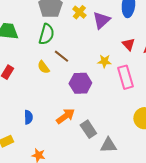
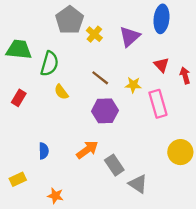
yellow cross: (79, 12) -> (94, 34), moved
green semicircle: (46, 34) -> (50, 64), moved
brown line: (61, 56) -> (100, 78), moved
gray triangle: (108, 145) -> (138, 184), turned 36

